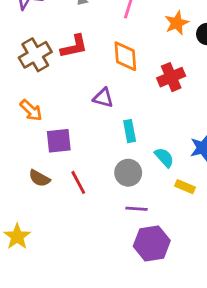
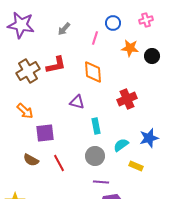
orange star: (177, 23) -> (130, 48), turned 30
red cross: (171, 77) -> (127, 99), moved
cyan semicircle: (164, 157) -> (121, 145), turned -84

